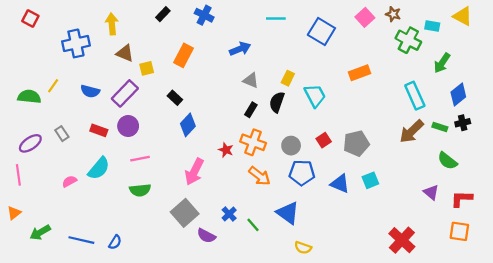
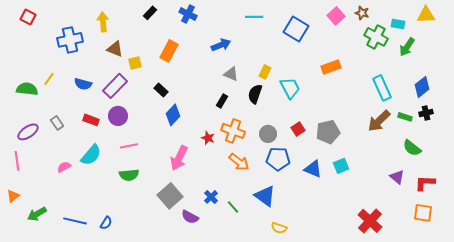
yellow triangle: (463, 16) -> (426, 15), turned -30
green arrow: (442, 63) -> (407, 47), moved
black rectangle: (251, 110) -> (222, 101), moved

